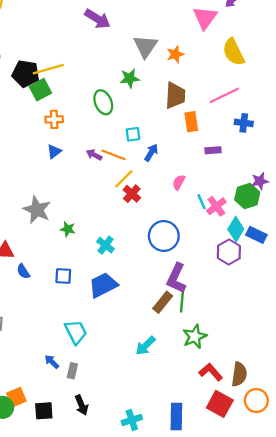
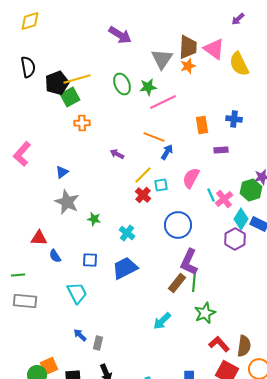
pink triangle: (205, 18) -> (214, 49), moved, turned -30
black pentagon: (26, 74) -> (57, 83), turned -30
brown trapezoid: (175, 95) -> (188, 47), moved
pink line: (224, 95) -> (163, 102), moved
green ellipse: (103, 102) -> (122, 84), moved
blue cross: (244, 123) -> (234, 119), moved
cyan square: (133, 134) -> (161, 185), moved
blue triangle: (54, 151) -> (62, 172), moved
orange line: (114, 155) -> (154, 137), moved
pink semicircle: (179, 182) -> (191, 178), size x1.5
red cross: (132, 194) -> (143, 195), moved
cyan trapezoid: (76, 332) -> (77, 293), moved

